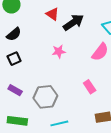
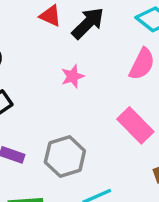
pink rectangle: (90, 87) -> (135, 125), size x1.5

